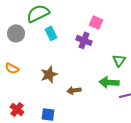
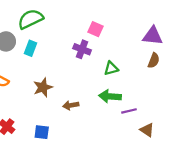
cyan rectangle: (51, 33) -> (31, 48), moved, turned 48
green triangle: (119, 60) -> (111, 68), moved, turned 40

